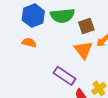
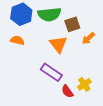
orange triangle: (83, 50) -> (58, 44), moved

